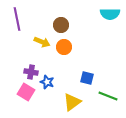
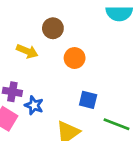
orange circle: (64, 47) -> (75, 58), moved

